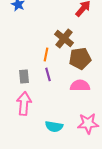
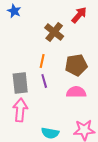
brown cross: (64, 38) -> (54, 32), moved
gray rectangle: (24, 76) -> (20, 83), size x1.5

